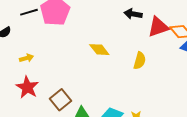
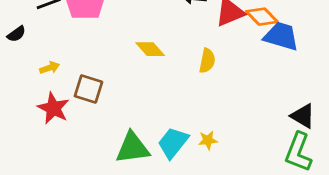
brown square: (60, 100) -> (88, 89), moved, turned -30

